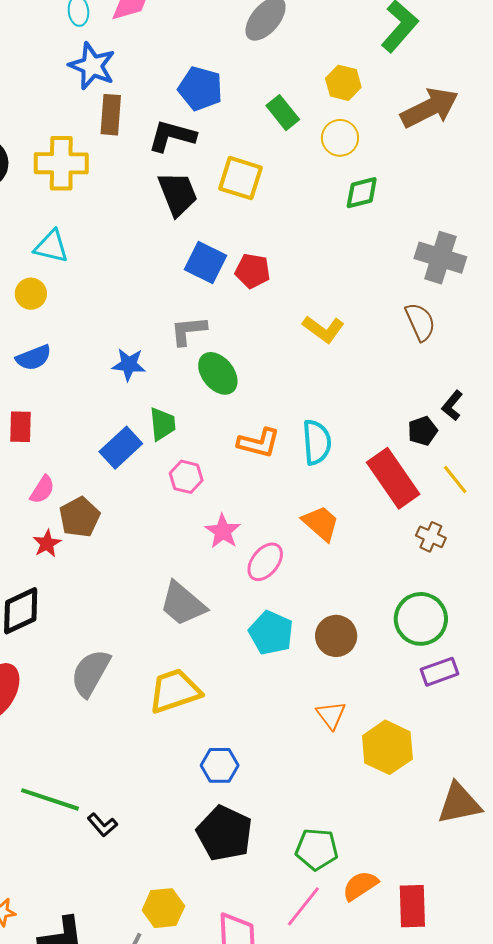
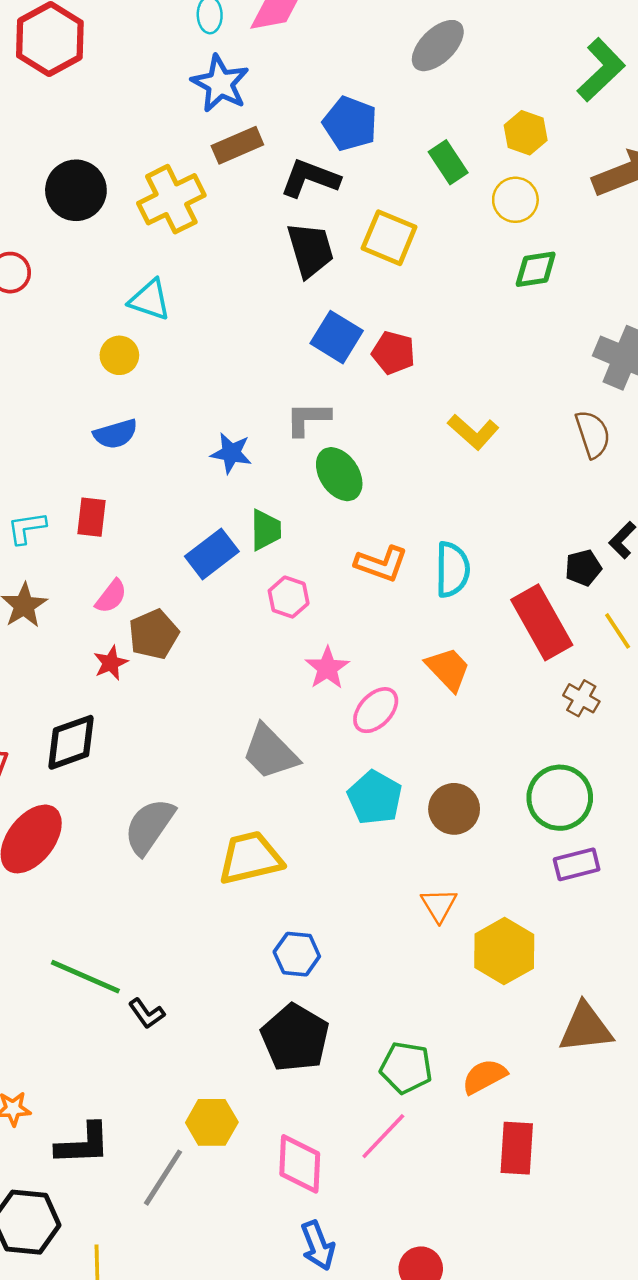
brown rectangle: (111, 115) -> (237, 145), turned 57
yellow cross: (61, 163) -> (171, 199), turned -32
orange semicircle: (360, 886) -> (484, 1076), moved

